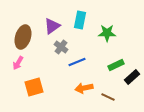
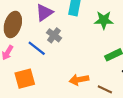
blue line: (77, 62) -> (37, 48), moved, turned 60

